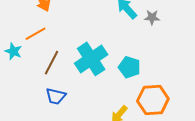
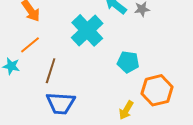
cyan cross: (91, 59) -> (87, 30), moved
blue trapezoid: (56, 96) -> (61, 103), size x1.4

